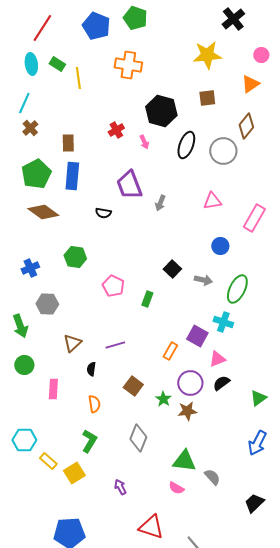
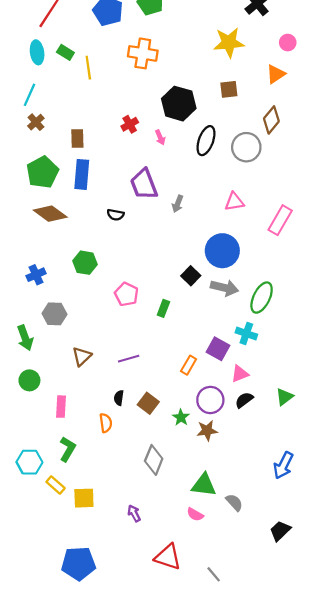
blue circle: (220, 246) -> (222, 251), moved, size x1.8
gray arrow: (203, 280) -> (225, 288), size x1.4
black semicircle: (91, 369) -> (119, 398), moved
green triangle: (258, 398) -> (284, 397), moved
green L-shape: (89, 441) -> (68, 449), moved
yellow square: (74, 473) -> (84, 498), turned 30

